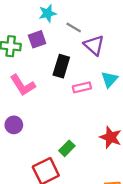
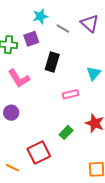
purple triangle: (94, 45) -> (90, 23), moved
pink rectangle: (82, 87) -> (70, 94), moved
green rectangle: (67, 148) -> (66, 132), moved

